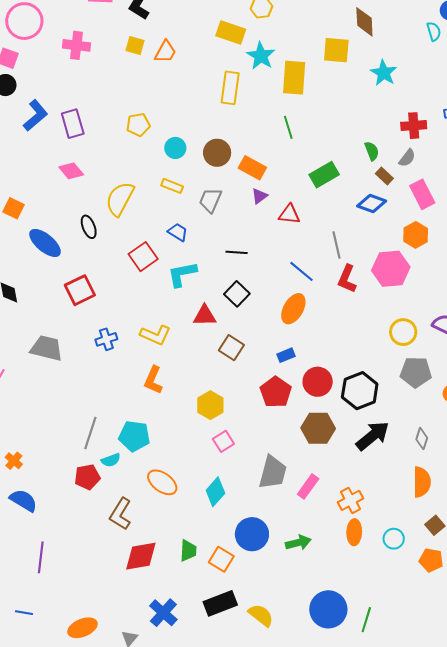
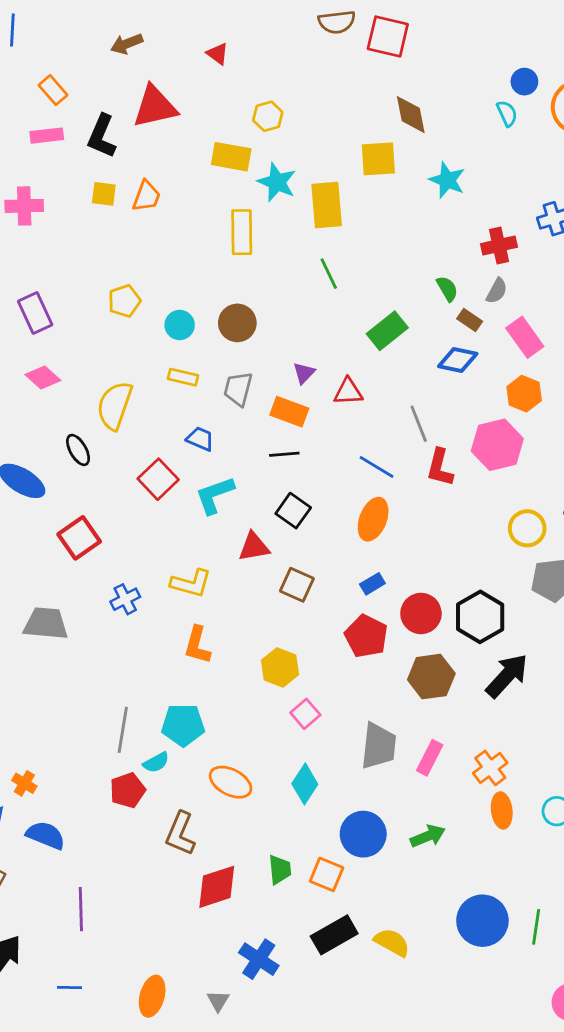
orange rectangle: (252, 168) -> (289, 412), moved
orange ellipse: (83, 628) -> (152, 996), turned -44

